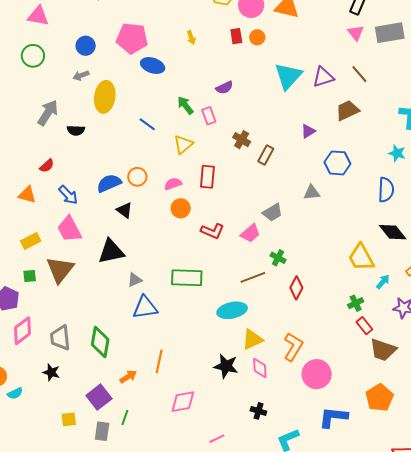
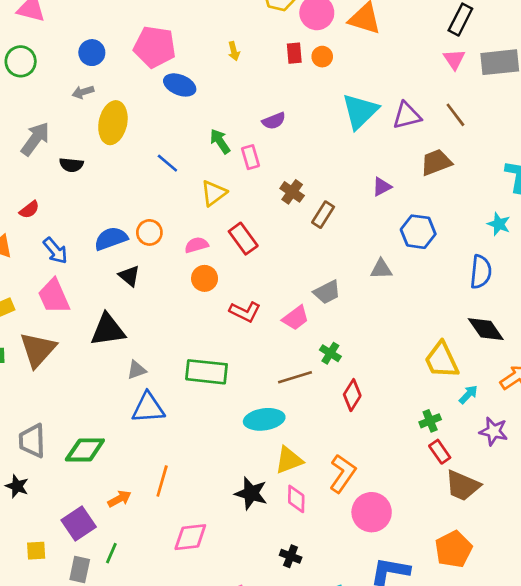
red rectangle: (207, 177) -> (243, 239), turned -45
green diamond: (100, 342) -> (85, 450), turned 76

